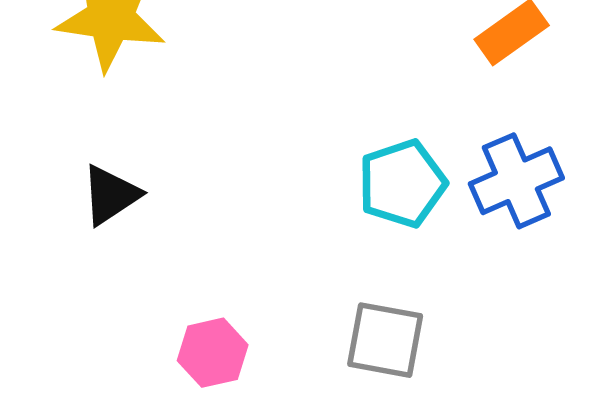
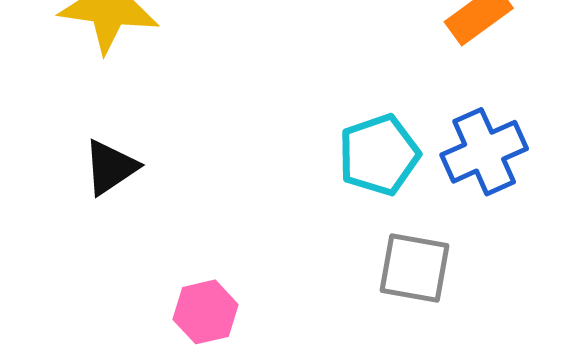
gray square: (385, 340) -> (414, 268), moved

